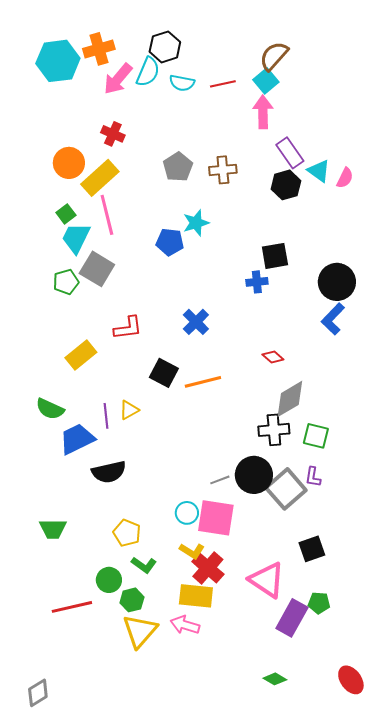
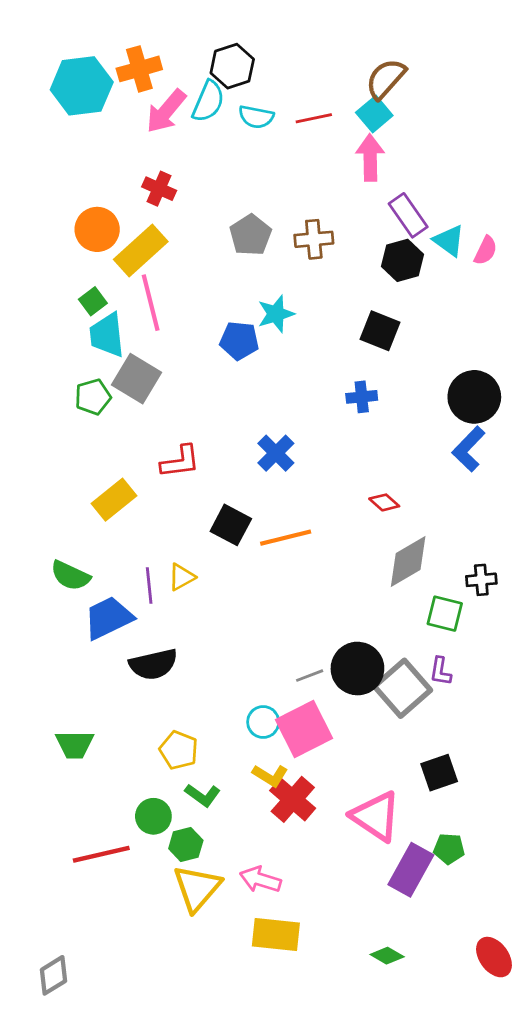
cyan trapezoid: (76, 238) -> (107, 335), turned -32
black square: (275, 256) -> (380, 331), moved, turned 32
black cross: (274, 430) -> (481, 580), moved, size x0.7
pink square: (216, 518) -> (304, 729), turned -36
yellow rectangle: (196, 596) -> (276, 935), moved

